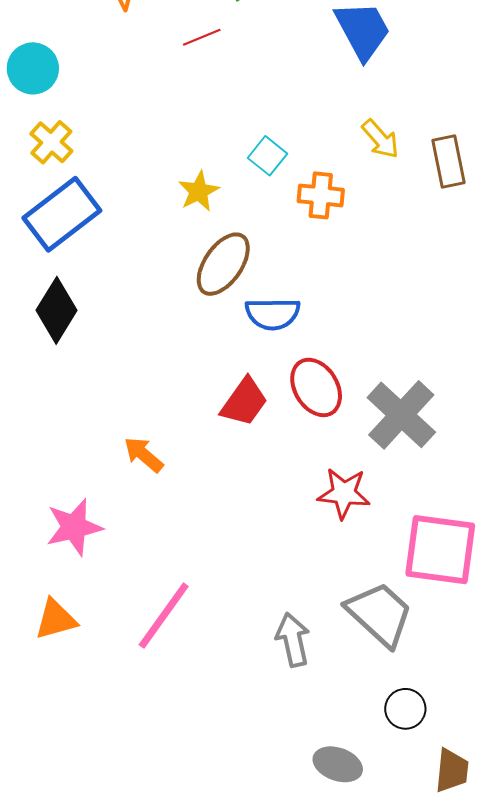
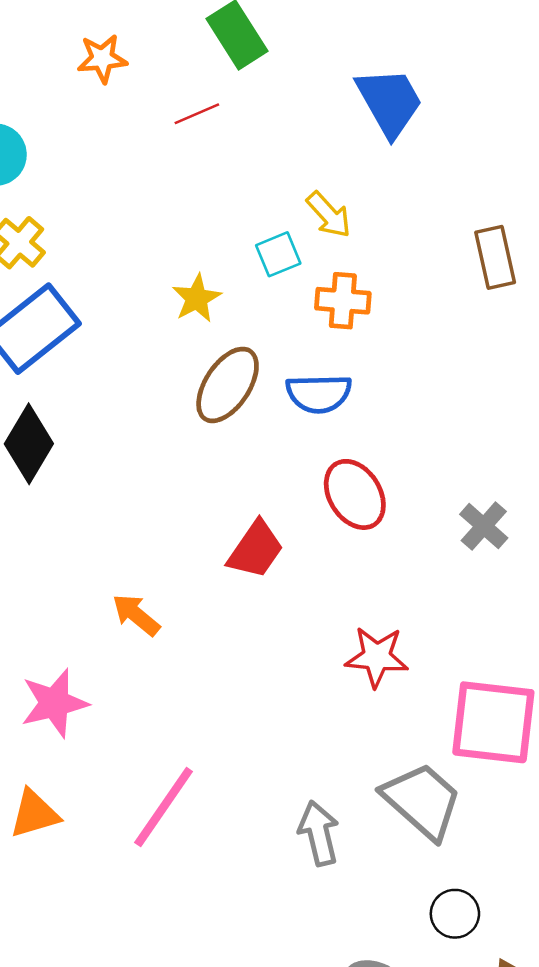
yellow arrow: (380, 139) -> (329, 215), moved
cyan square: (267, 156) -> (278, 254), turned 30
blue semicircle: (273, 314) -> (319, 394), moved
red ellipse: (316, 387) -> (355, 494), moved
gray cross: (401, 415) -> (484, 526), moved, size x0.6

